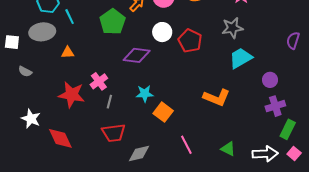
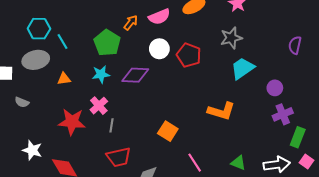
cyan star: (145, 94) -> (101, 74), moved

